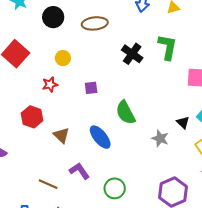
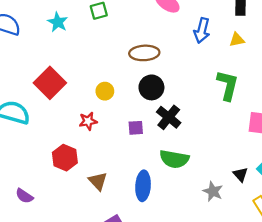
black circle: (53, 17) -> (151, 87), moved
black cross: (132, 54) -> (169, 117), moved
green semicircle: (126, 113) -> (174, 159), turned -55
blue ellipse: (100, 137) -> (143, 186), turned 40

